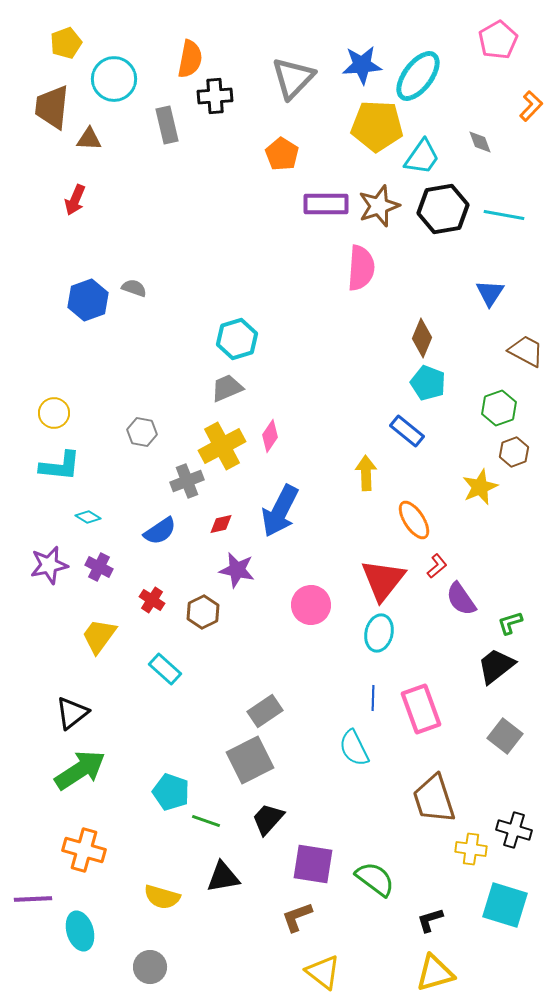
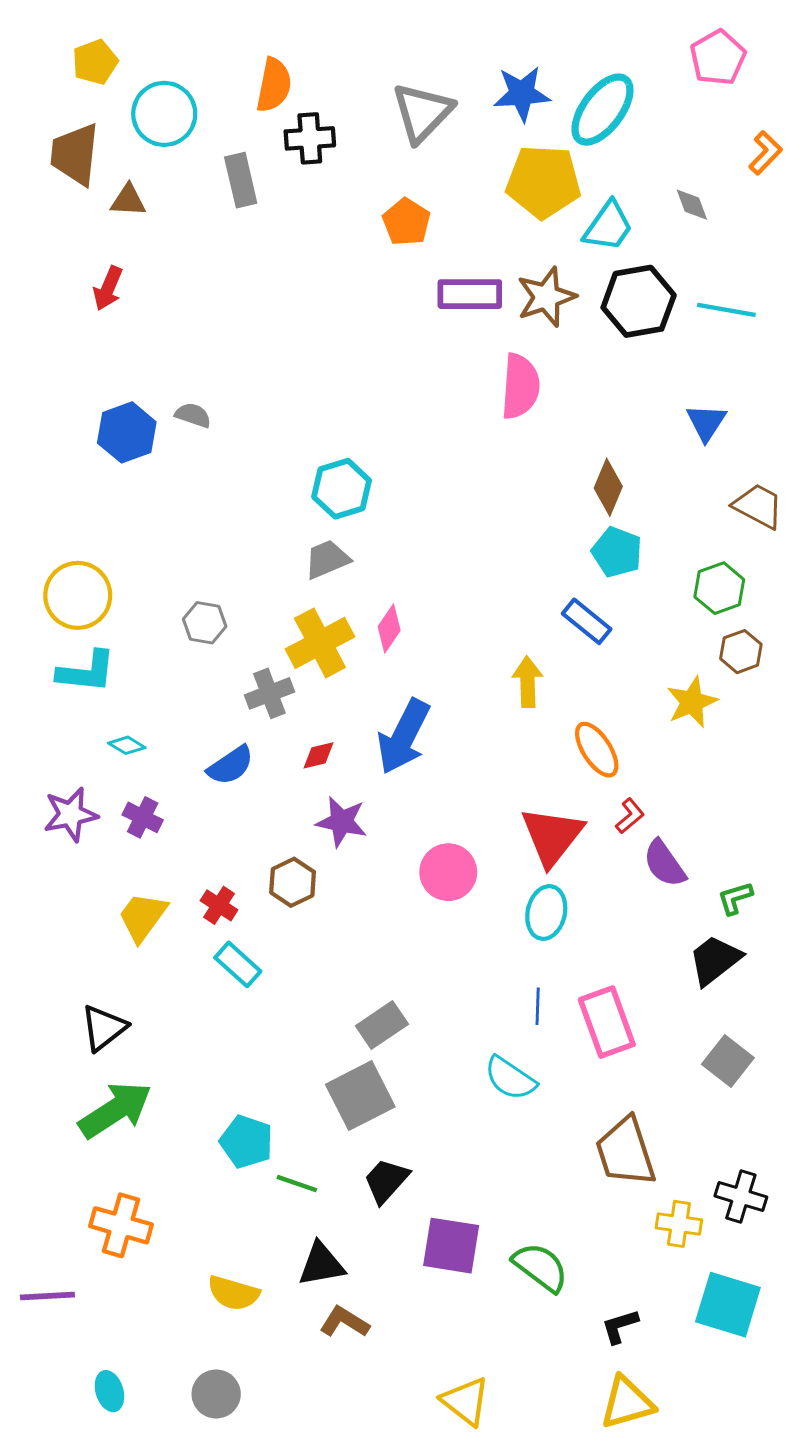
yellow circle: (54, 413) -> (78, 595), size x1.5
red cross: (152, 600) -> (219, 905), moved
cyan semicircle: (354, 748) -> (510, 1078), turned -30
brown L-shape: (297, 917) -> (344, 1322), moved, turned 52
cyan ellipse: (80, 931) -> (109, 1391), moved, size x0.7

